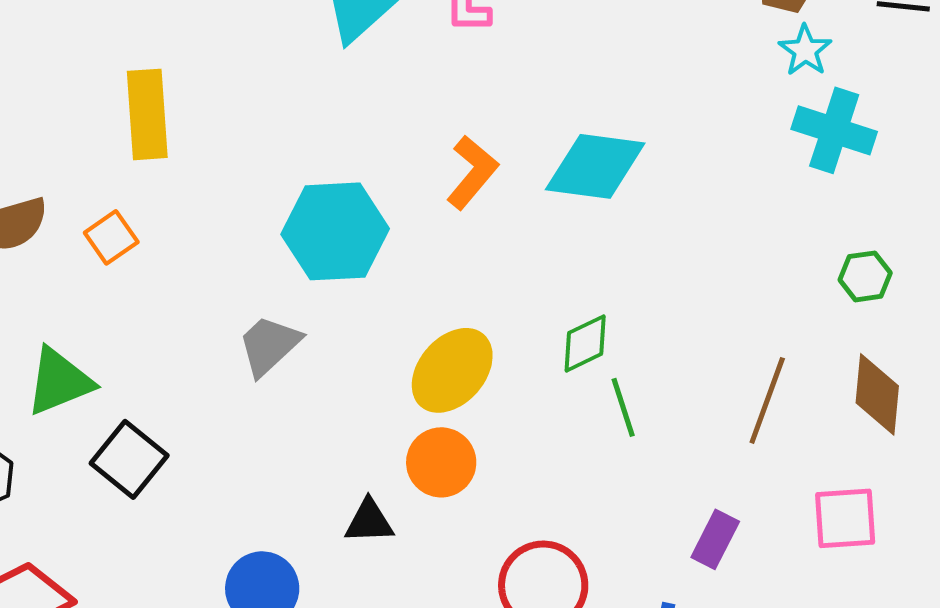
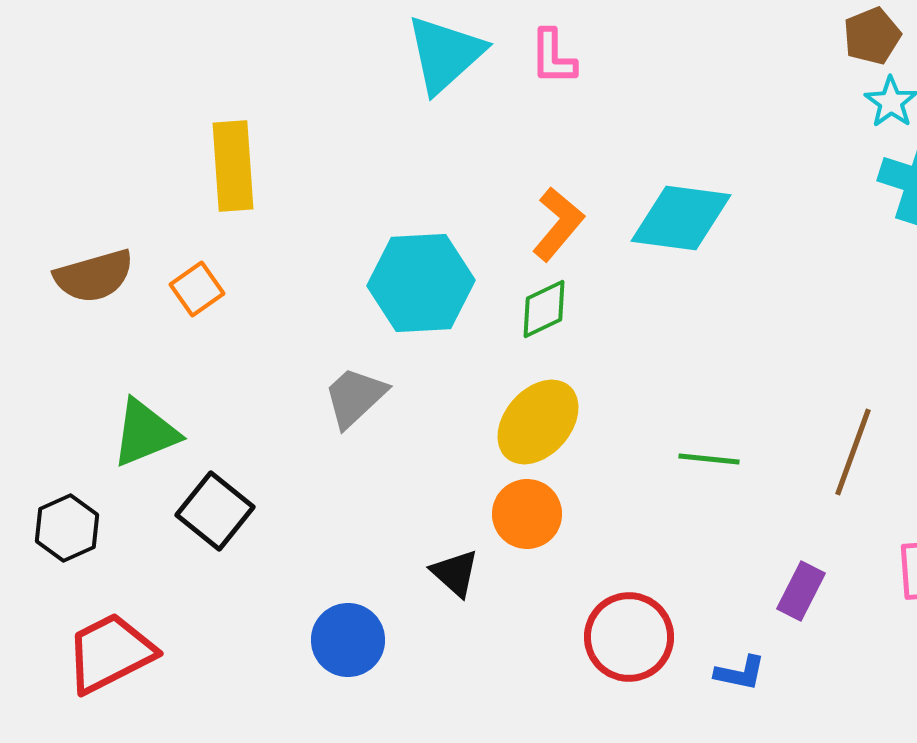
green diamond: (585, 343) -> (544, 309), moved
green line: (623, 407) -> (709, 459), turned -66
black triangle: (369, 521) -> (455, 573), turned 44

